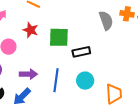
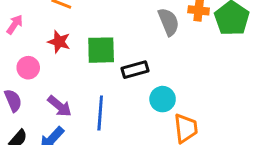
purple arrow: (28, 74) -> (60, 106), turned 42
cyan circle: (85, 81) -> (163, 99), moved

